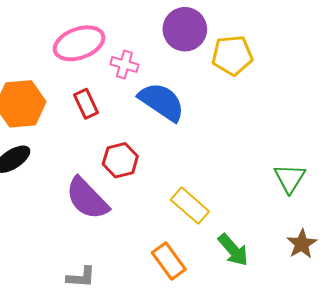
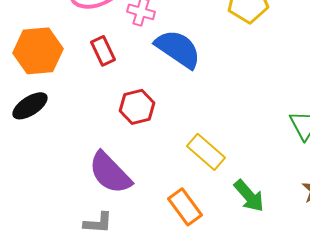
purple semicircle: (87, 199) -> (110, 173), moved

